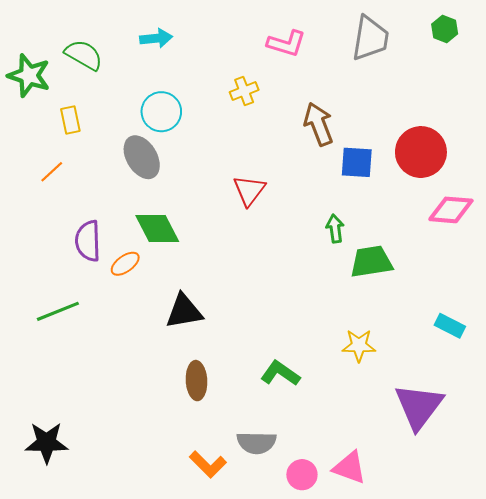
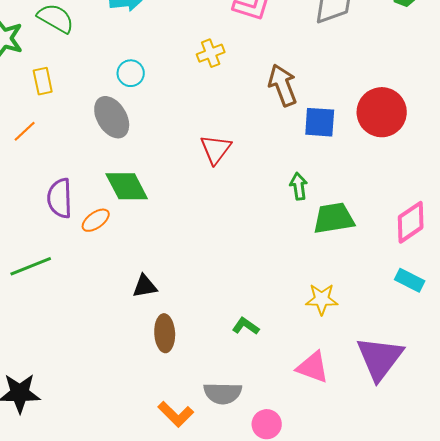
cyan circle: (161, 112) -> (131, 73), size x0.7
pink diamond: (451, 210) -> (411, 222), moved, turned -39
black triangle: (184, 311) -> (145, 286), moved, size x0.7
green L-shape: (280, 373) -> (246, 326), size x0.7
pink triangle: (350, 467) -> (313, 367), moved

